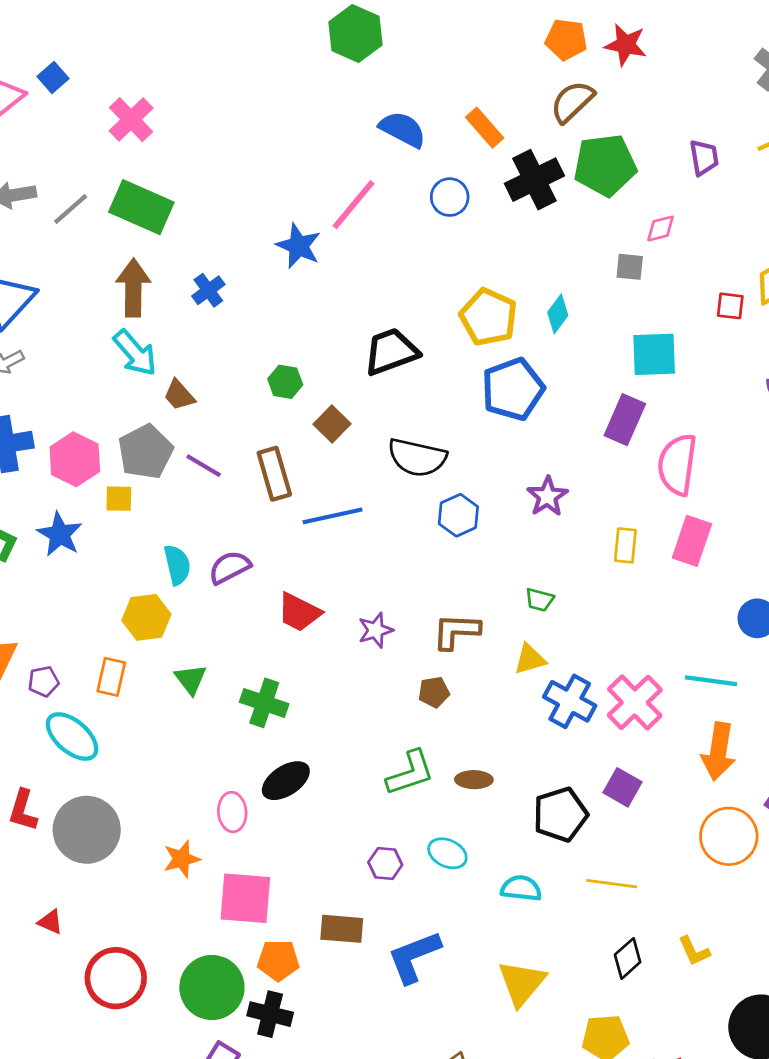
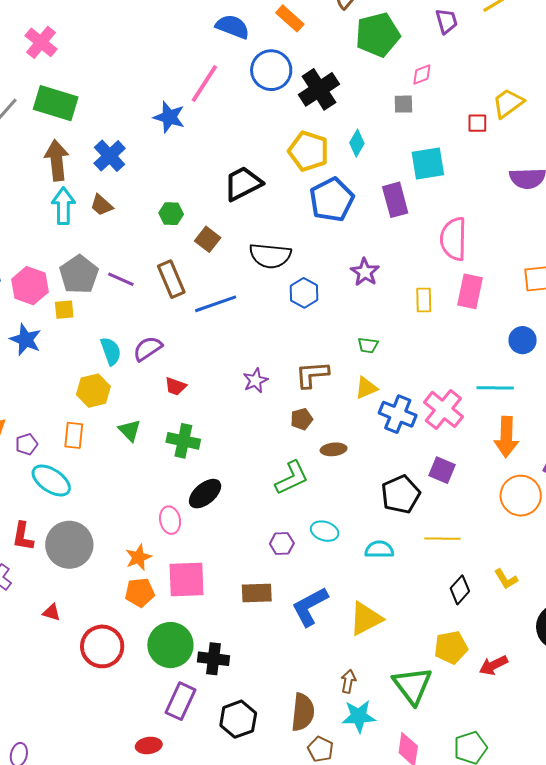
black cross: (534, 180) -> (319, 89), moved
blue circle: (450, 197) -> (271, 70), size x1.5
blue cross: (208, 290) -> (110, 156), size x1.4
cyan arrow: (135, 353) -> (63, 206), turned -132
brown trapezoid: (179, 395) -> (102, 205), moved
purple rectangle: (625, 420) -> (395, 200), moved, turned -32
red trapezoid: (299, 612) -> (176, 386), moved, size x0.7
brown ellipse: (474, 780) -> (334, 449), moved
orange pentagon: (278, 960) -> (140, 592), moved
yellow triangle: (522, 983) -> (366, 619), moved, turned 30

